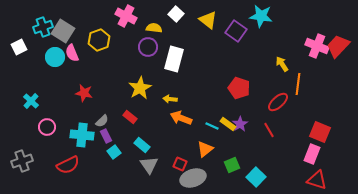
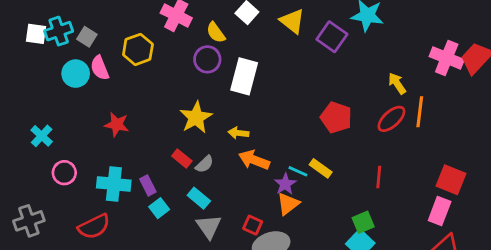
yellow semicircle: (154, 28) -> (216, 32), turned -133
gray square: (63, 31) -> (87, 37), size x0.6
white square: (19, 47) -> (36, 34), moved, turned 35
red ellipse: (278, 102) -> (391, 119), moved
gray semicircle: (102, 121) -> (204, 164), moved
purple star: (240, 124) -> (285, 184), moved
red line: (269, 130) -> (379, 177), turned 35
green square: (232, 165) -> (363, 222), moved

